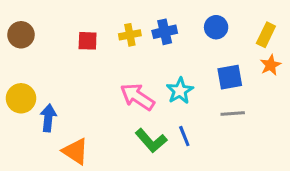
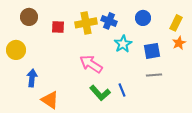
blue cross: (165, 32) -> (109, 21), turned 35
brown circle: (21, 35) -> (29, 17), moved
yellow cross: (130, 35) -> (86, 23), size x1.5
cyan star: (180, 91) -> (123, 44), moved
yellow circle: (21, 98) -> (16, 50), moved

